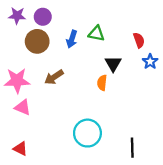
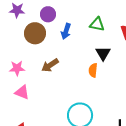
purple circle: (43, 17) -> (48, 14), moved
green triangle: (96, 34) -> (97, 24), moved
pink star: (17, 81) -> (17, 68), size x0.7

